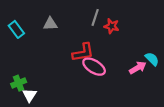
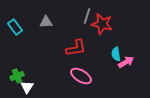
red star: (112, 26) -> (102, 24), size x1.5
cyan semicircle: (152, 59) -> (116, 54), moved, turned -144
pink ellipse: (94, 67) -> (81, 76), moved

